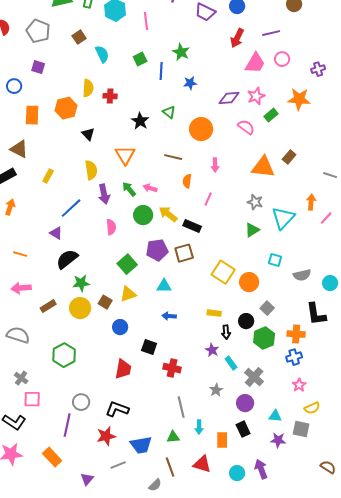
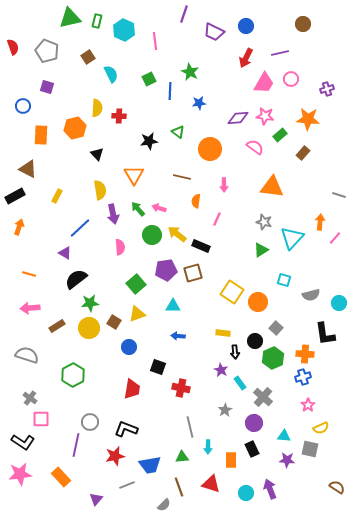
pink star: (256, 96) -> (265, 116), turned 30
black star: (140, 121) -> (149, 141), turned 30
brown rectangle: (289, 157) -> (303, 153), moved

